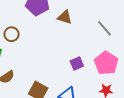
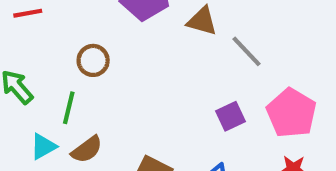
gray line: (104, 28) -> (247, 51), moved

